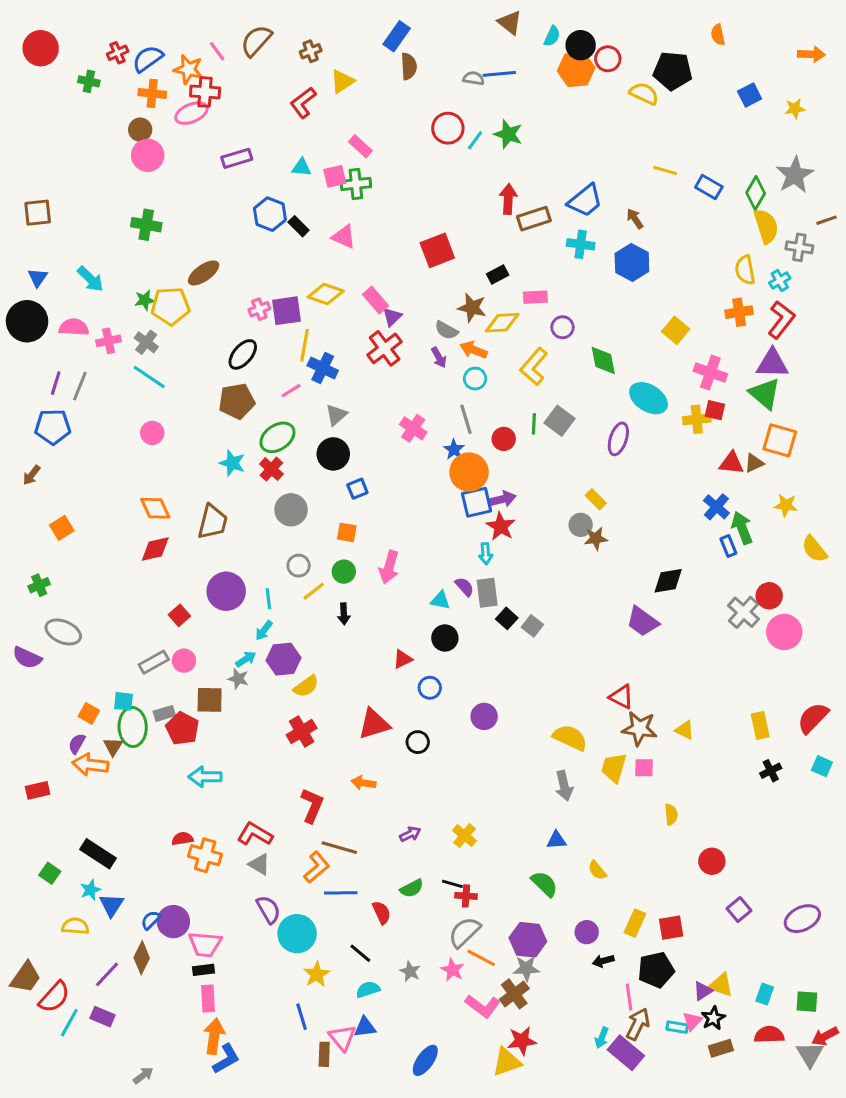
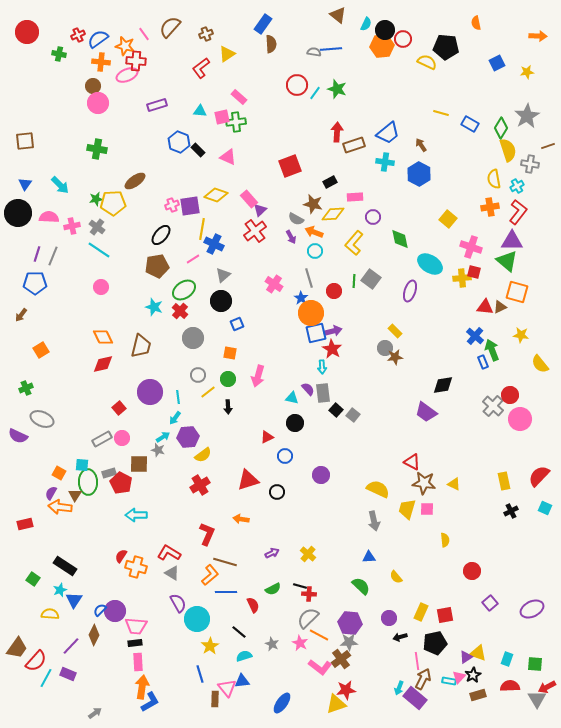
red semicircle: (182, 839) -> (121, 556), turned -48

